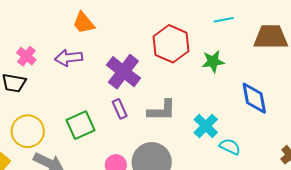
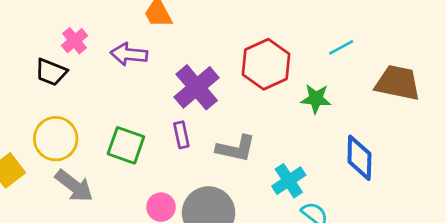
cyan line: (224, 20) -> (341, 47), turned -30
green square: (80, 125) -> (126, 145), turned 32

